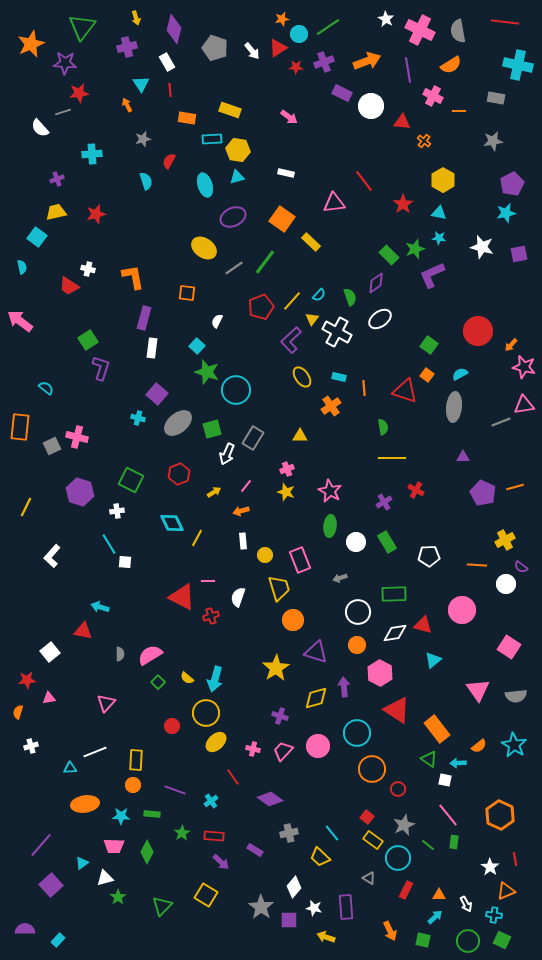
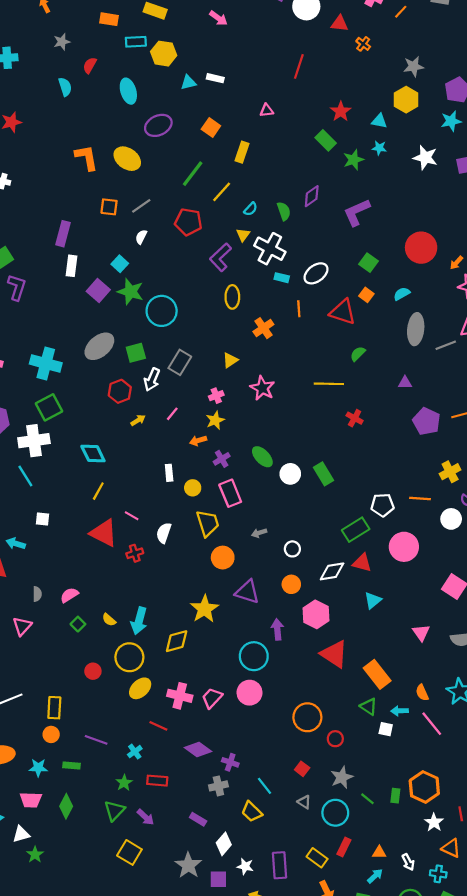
orange line: (459, 111) -> (401, 12), turned -48
gray star: (493, 141) -> (414, 66), moved
cyan triangle: (237, 177) -> (188, 82), moved
yellow hexagon: (443, 180) -> (406, 100), moved
red line: (364, 181) -> (299, 66), moved, turned 55
pink triangle: (334, 203) -> (267, 110), size x0.6
orange square: (282, 219) -> (211, 128), size x0.7
yellow rectangle: (311, 242) -> (242, 152), turned 66
green rectangle: (389, 255) -> (326, 140), moved
gray line: (234, 268) -> (141, 206), moved
purple L-shape: (432, 275) -> (357, 212), moved
orange L-shape: (133, 277) -> (87, 158), moved
yellow line: (292, 301) -> (222, 192), moved
red pentagon: (261, 307) -> (188, 222), turned 30
white ellipse: (380, 319) -> (316, 273), moved
yellow ellipse: (302, 377) -> (232, 297), turned 35
cyan rectangle: (339, 377) -> (282, 278), moved
purple square: (157, 394) -> (98, 291), moved
gray ellipse: (454, 407) -> (416, 329), moved
cyan cross: (138, 418) -> (46, 363), moved, size x2.0
green semicircle: (383, 427) -> (358, 354), moved, turned -126
yellow triangle: (300, 436) -> (230, 360), turned -35
red hexagon: (179, 474) -> (120, 391), moved
green square: (131, 480) -> (49, 407), turned 35
pink star: (330, 491) -> (262, 388), moved
yellow star: (286, 492) -> (215, 420), turned 30
purple cross: (384, 502) -> (222, 459), moved
white cross: (117, 511) -> (34, 441), size x2.0
orange arrow: (241, 511) -> (198, 441), moved
green ellipse: (330, 526) -> (262, 457), turned -50
yellow line: (197, 538) -> (98, 491), moved
white pentagon: (429, 556) -> (382, 505), moved
white square: (125, 562) -> (43, 519), moved
gray arrow: (340, 578) -> (259, 533), moved
pink line: (208, 581) -> (132, 516), turned 32
green rectangle: (394, 594) -> (356, 530), moved, turned -30
white circle: (358, 612) -> (292, 549), size x0.6
pink semicircle: (150, 655) -> (69, 595), size x0.7
pink triangle: (478, 690) -> (421, 633), size x0.7
yellow diamond: (316, 698) -> (177, 641), moved
pink triangle: (106, 703) -> (22, 626), moved
purple cross: (280, 716) -> (230, 762), moved
cyan circle: (357, 733) -> (254, 656), moved
orange semicircle: (479, 746) -> (422, 693), turned 105
pink cross: (253, 749) -> (180, 696), size x1.6
red line: (233, 777) -> (158, 726), turned -30
pink line: (448, 815) -> (432, 724), moved
orange hexagon: (500, 815) -> (424, 787), moved
green star: (182, 833) -> (124, 783), moved
red rectangle: (214, 836) -> (157, 781), moved
yellow rectangle: (373, 840) -> (317, 858), moved
purple rectangle: (255, 850) -> (198, 819), moved
gray triangle: (369, 878) -> (304, 802), moved
orange triangle: (506, 891) -> (451, 848), turned 48
green triangle: (162, 906) -> (114, 811), moved

